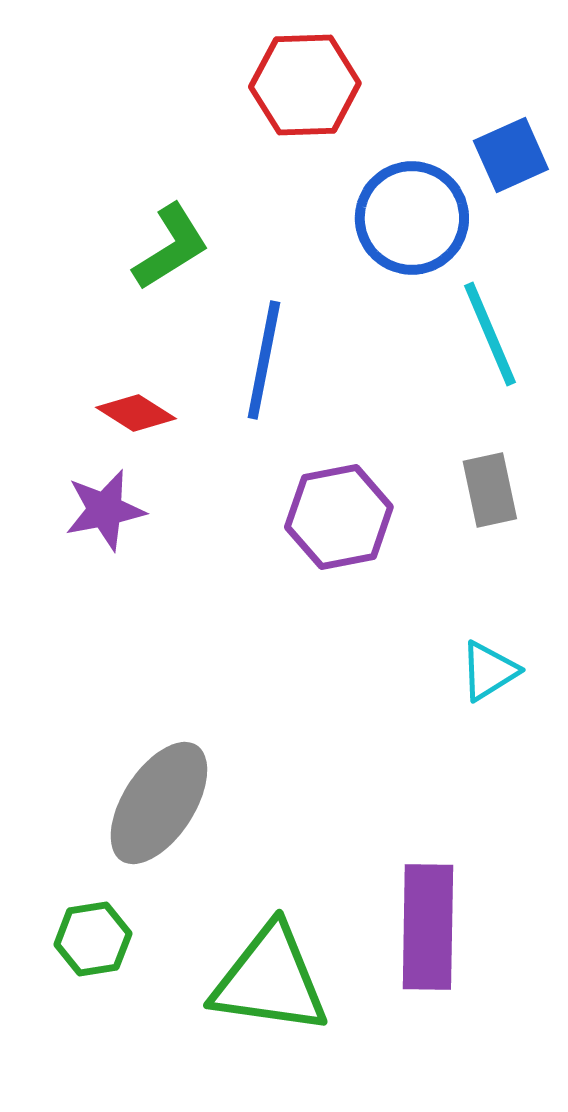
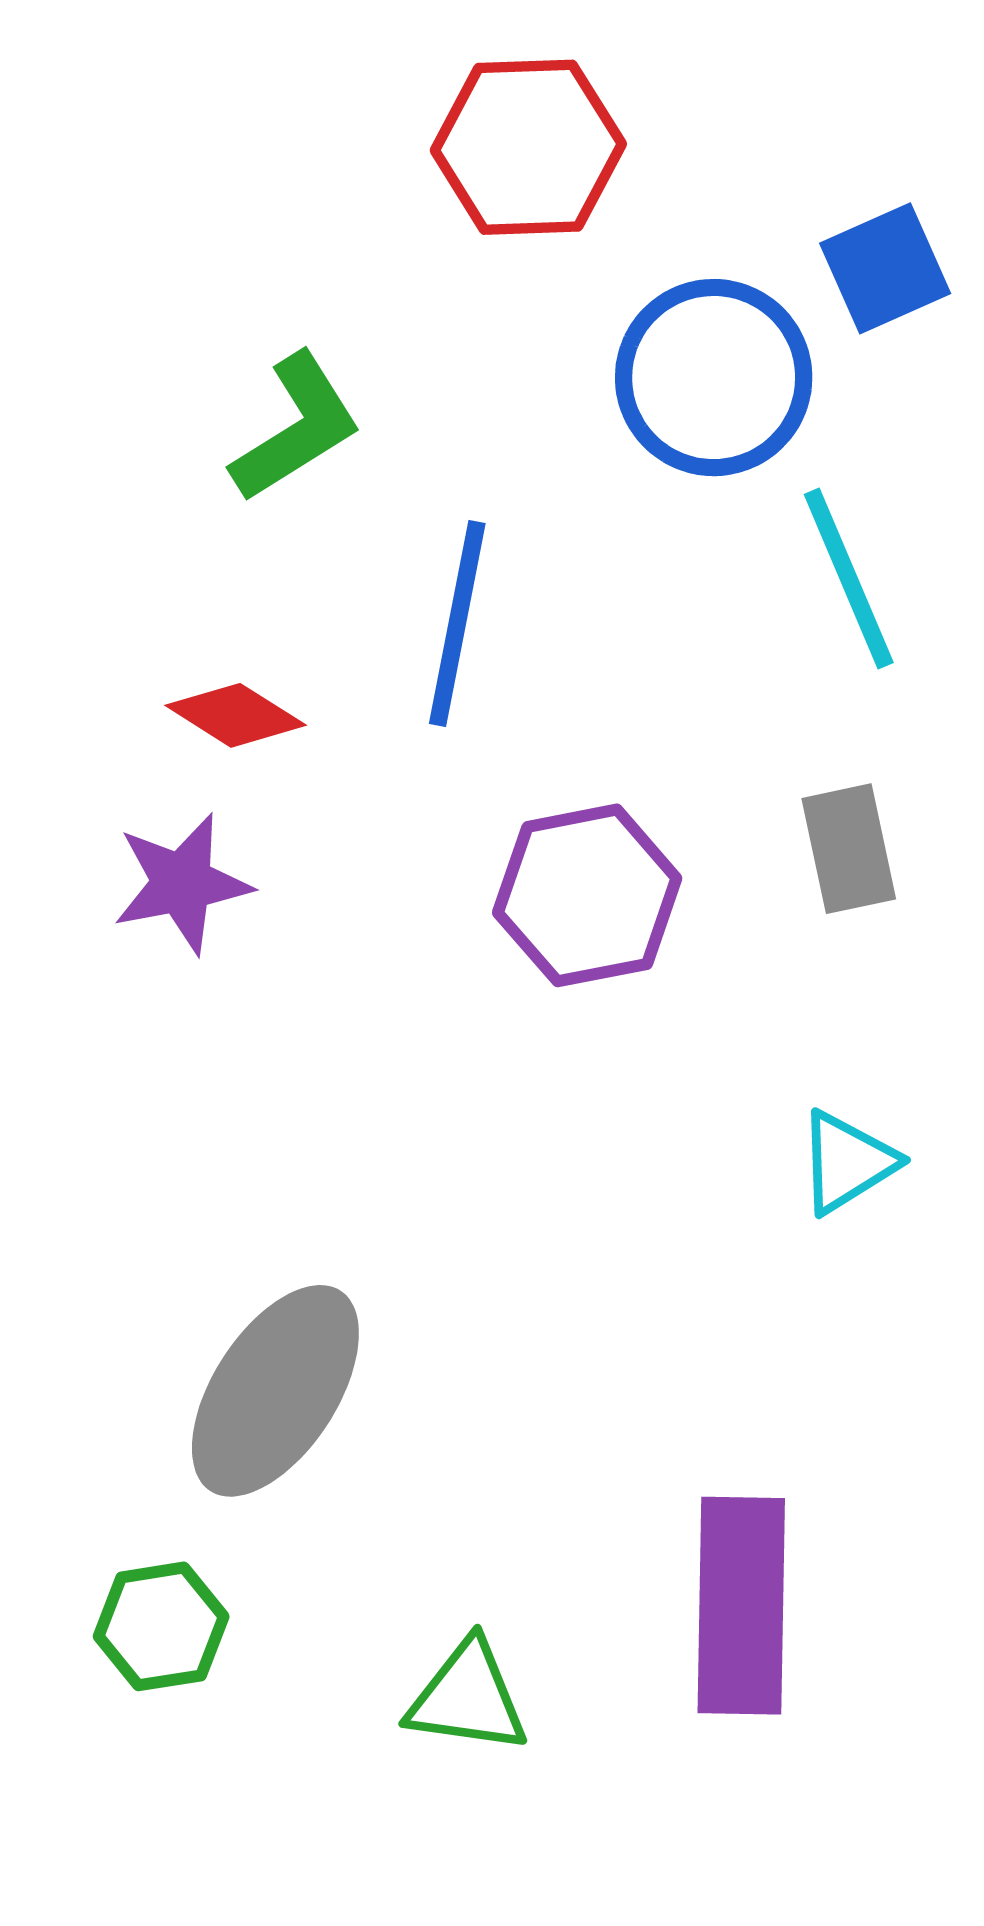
green triangle: (270, 980) -> (468, 1697), size x0.6

